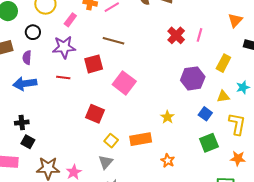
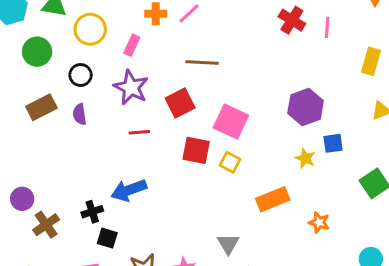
red cross: (176, 35) -> (292, 20), moved
purple star: (64, 47) -> (131, 87), turned -30
purple hexagon: (193, 78) -> (306, 107), moved
blue arrow: (25, 84) -> (129, 190), moved
red square: (95, 114) -> (196, 150), moved
blue square: (205, 114) -> (333, 143), moved, turned -32
yellow square: (111, 141) -> (230, 162), moved

